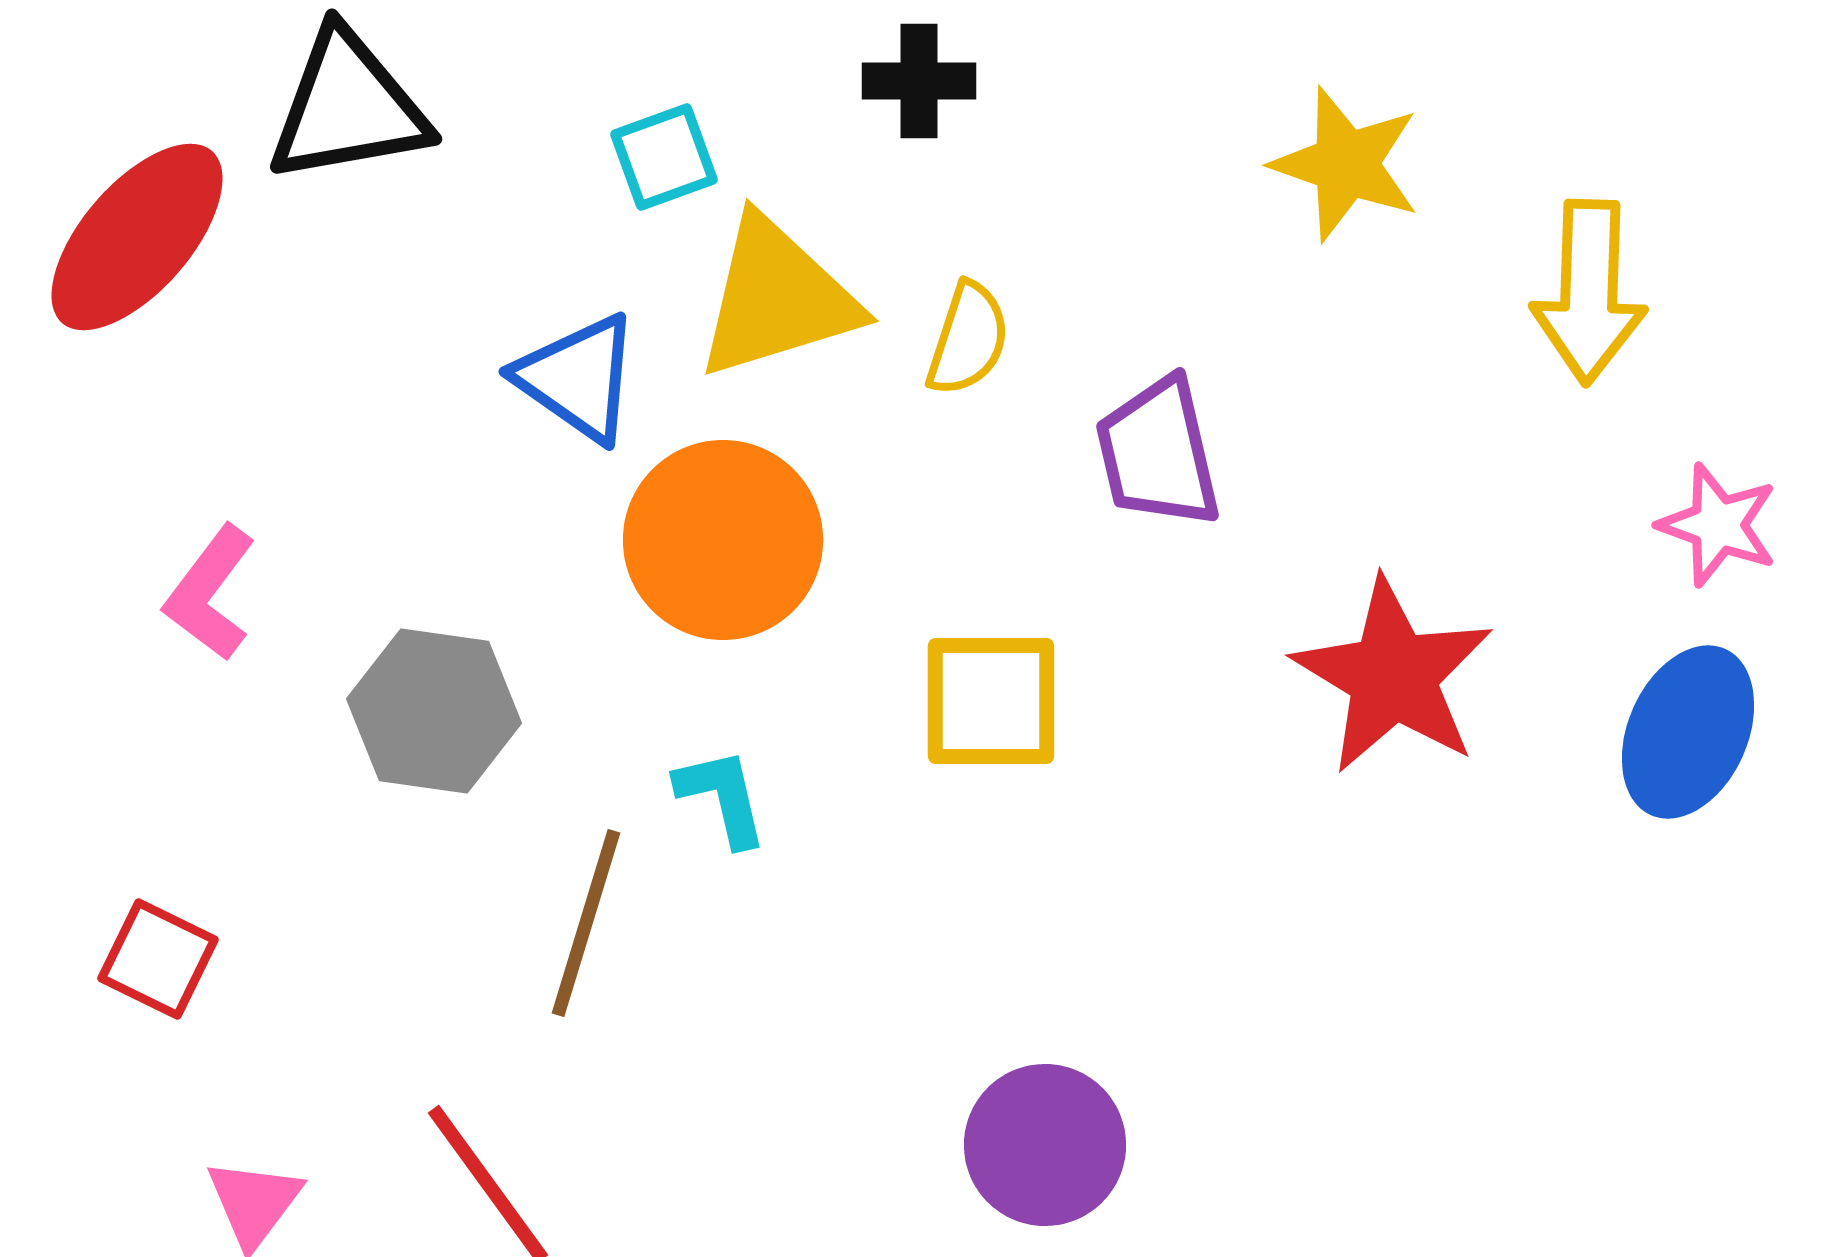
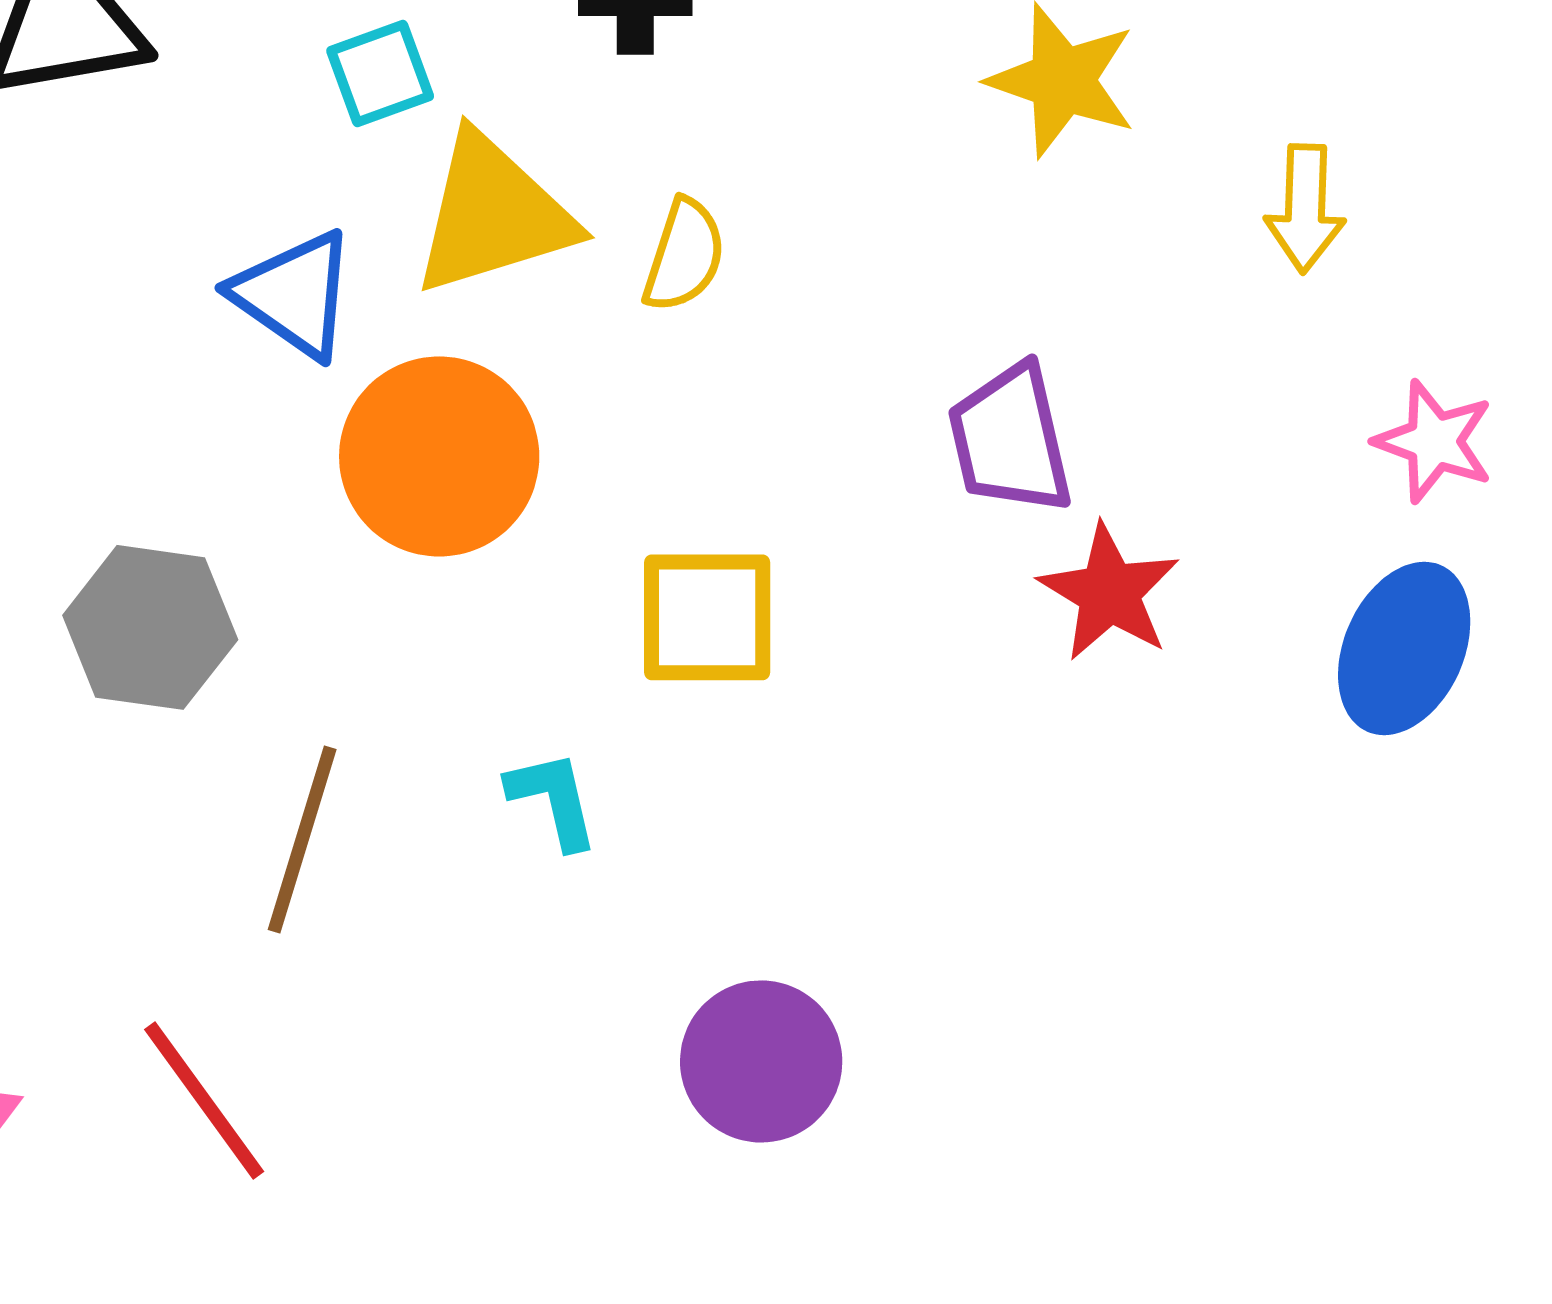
yellow arrow: (1589, 292) -> (1305, 208), size x0.7
purple trapezoid: (1158, 453) -> (1010, 439), moved
red star: (1393, 676) -> (1109, 592), size x0.7
cyan L-shape: (722, 797) -> (553, 799), moved

